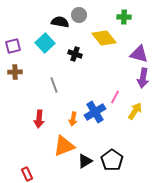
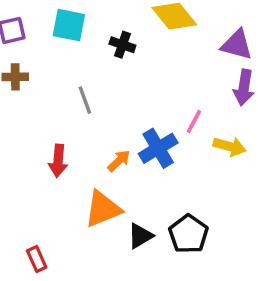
cyan square: (45, 43) -> (69, 25), turned -36
yellow arrow: (135, 111) -> (230, 146), turned 72
orange arrow: (73, 119) -> (119, 161), turned -144

